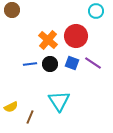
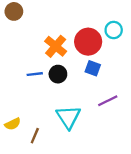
cyan circle: (96, 11) -> (114, 30), moved
blue square: (72, 63) -> (93, 68), moved
purple line: (93, 63) -> (108, 101), moved, turned -60

